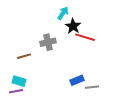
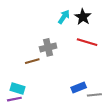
black star: (73, 26) -> (83, 17), moved
brown line: (24, 56) -> (32, 61), moved

